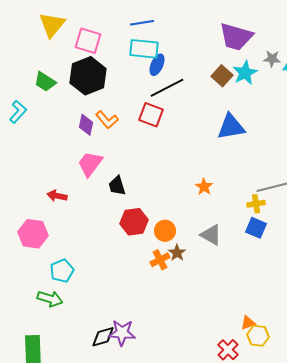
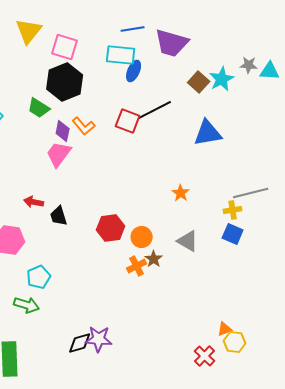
blue line: (142, 23) -> (133, 29), moved
purple trapezoid: (236, 37) -> (172, 43), moved
green trapezoid: (45, 82) -> (39, 108), moved
black line: (167, 88) -> (155, 110), moved
pink trapezoid: (90, 164) -> (59, 154), moved
black trapezoid: (117, 186) -> (59, 216), moved

